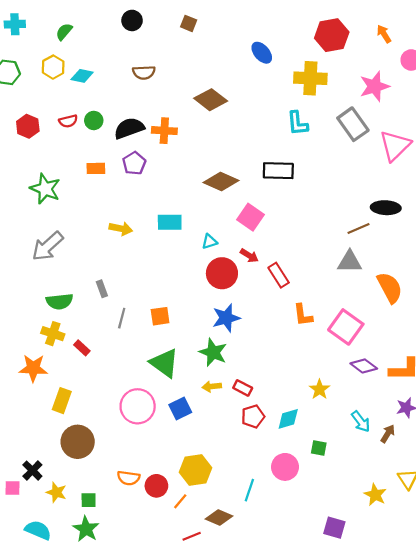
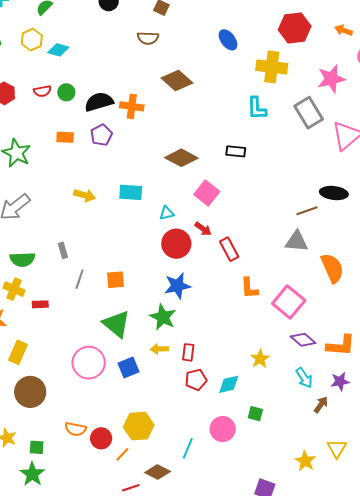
orange arrow: (384, 34) -> (344, 30), turned -42
brown semicircle: (144, 72) -> (148, 38), moved
black rectangle: (278, 171) -> (236, 151), size x0.7
red rectangle: (82, 348) -> (40, 304), turned -49
red rectangle: (243, 388) -> (188, 352), turned 66
cyan arrow: (361, 421) -> (304, 378), moved

